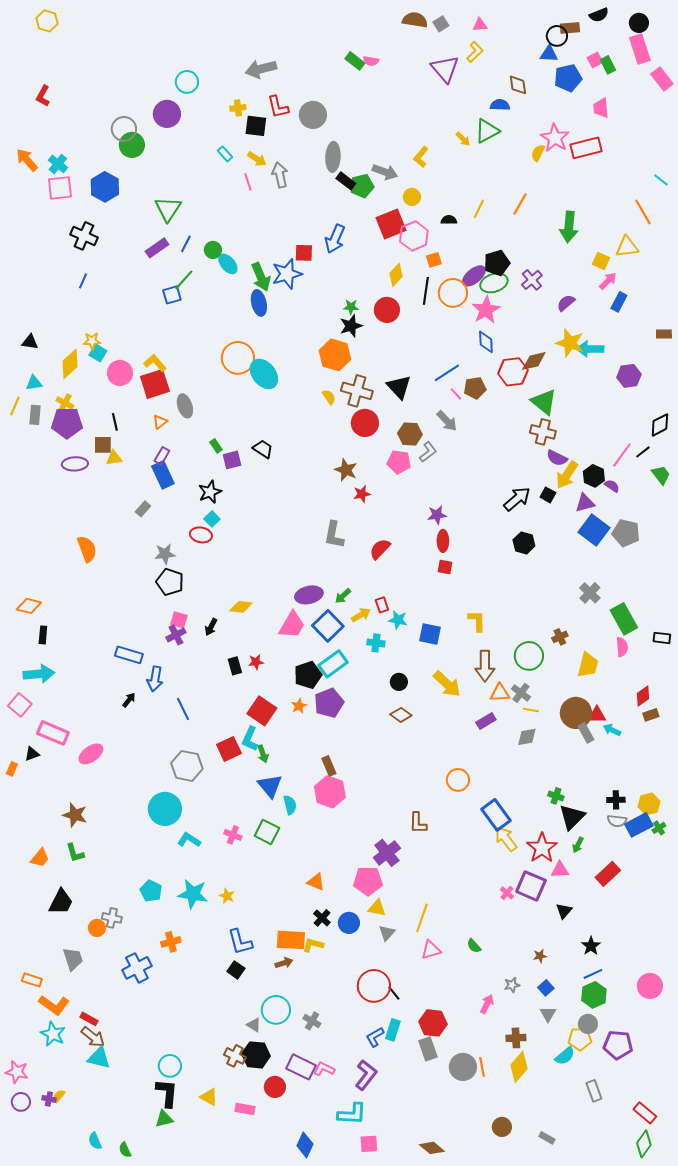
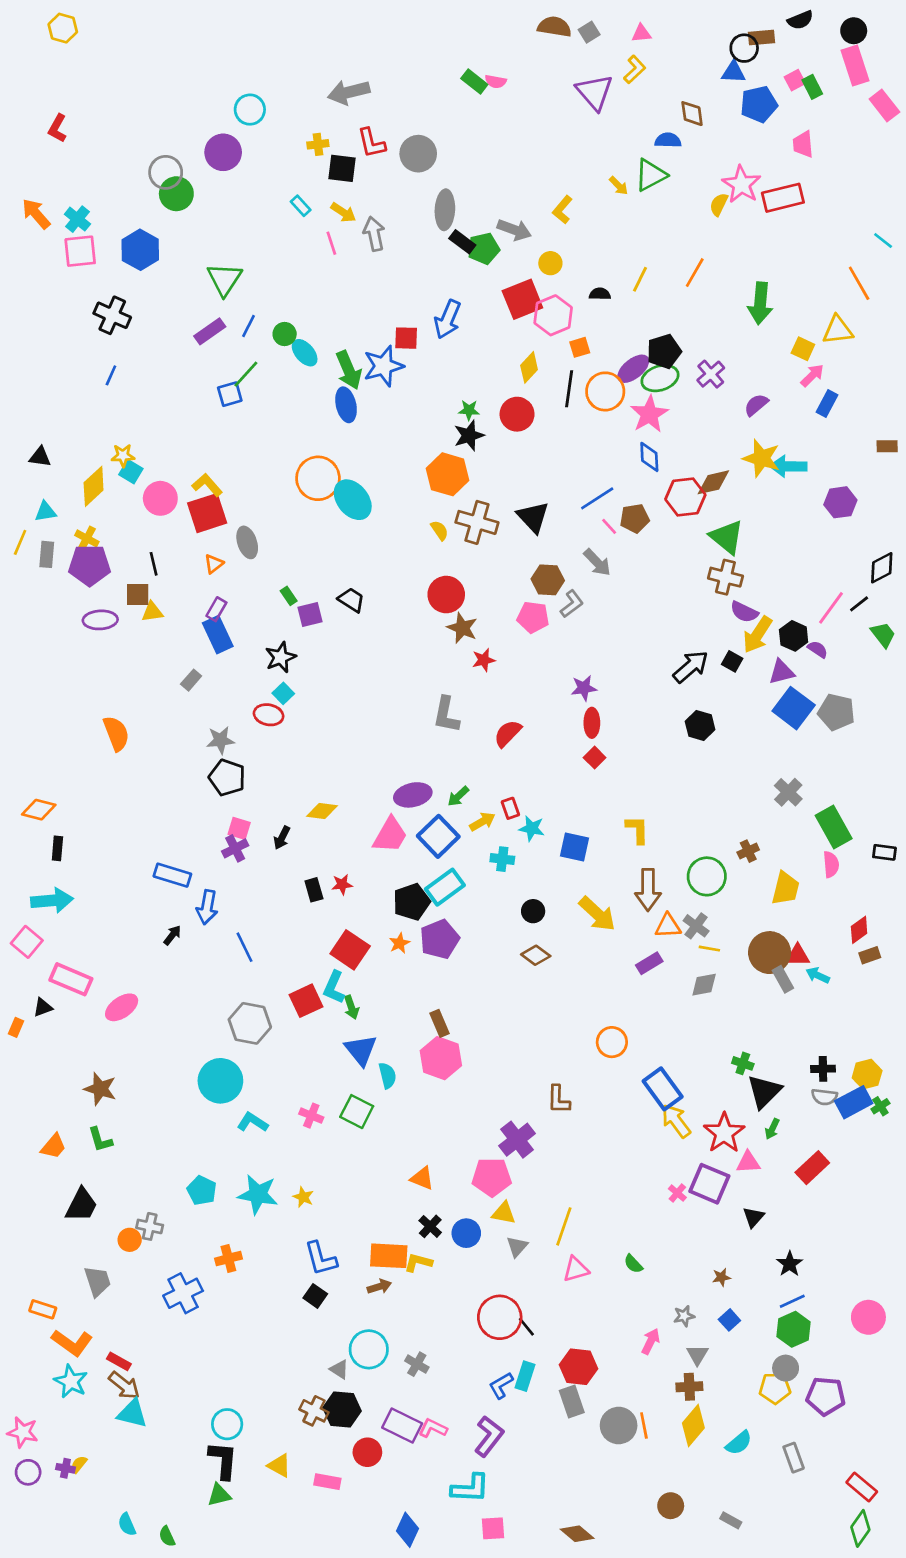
red circle: (365, 423) -> (446, 595), moved
red square: (445, 567) -> (595, 758), turned 35
gray triangle: (548, 1014) -> (697, 1355), moved
cyan semicircle: (565, 1056) -> (739, 1443), moved

